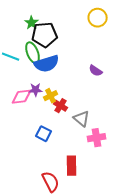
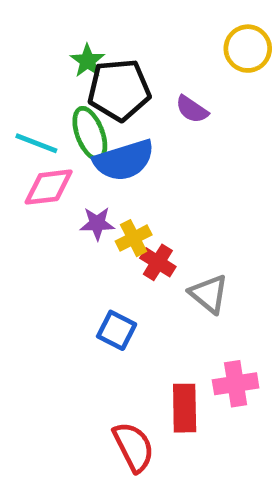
purple semicircle: (96, 71) -> (192, 109), moved
pink diamond: (22, 97) -> (49, 187), moved
pink cross: (97, 138) -> (236, 384), moved

